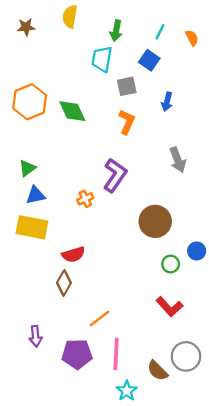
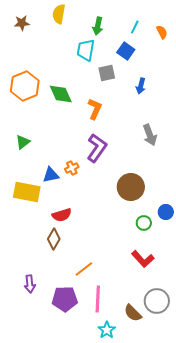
orange L-shape: (127, 122) -> (95, 109), moved
blue triangle: (36, 195) -> (51, 175), moved

